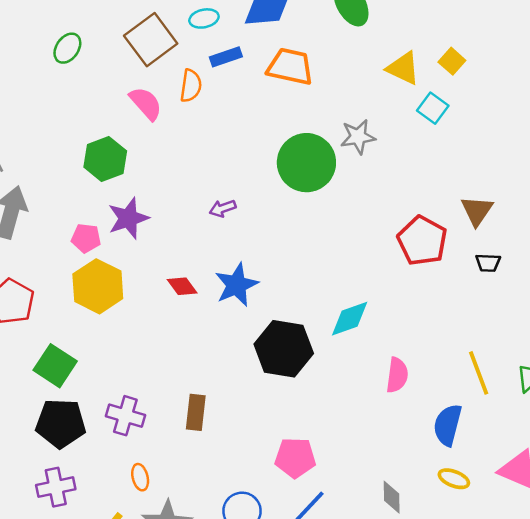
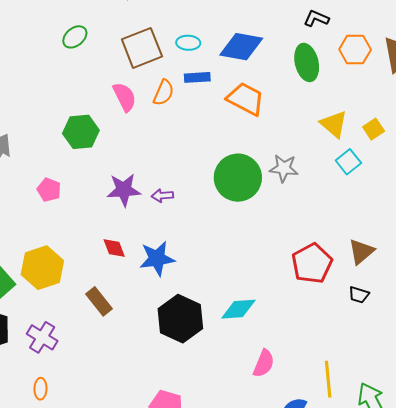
purple star: (128, 218) -> (124, 190), moved
yellow hexagon: (98, 286) -> (42, 268), moved
brown rectangle: (196, 412) -> (99, 301), moved, turned -60

